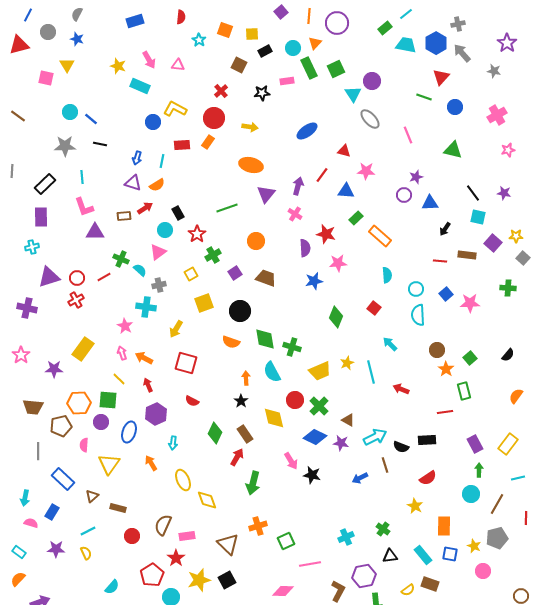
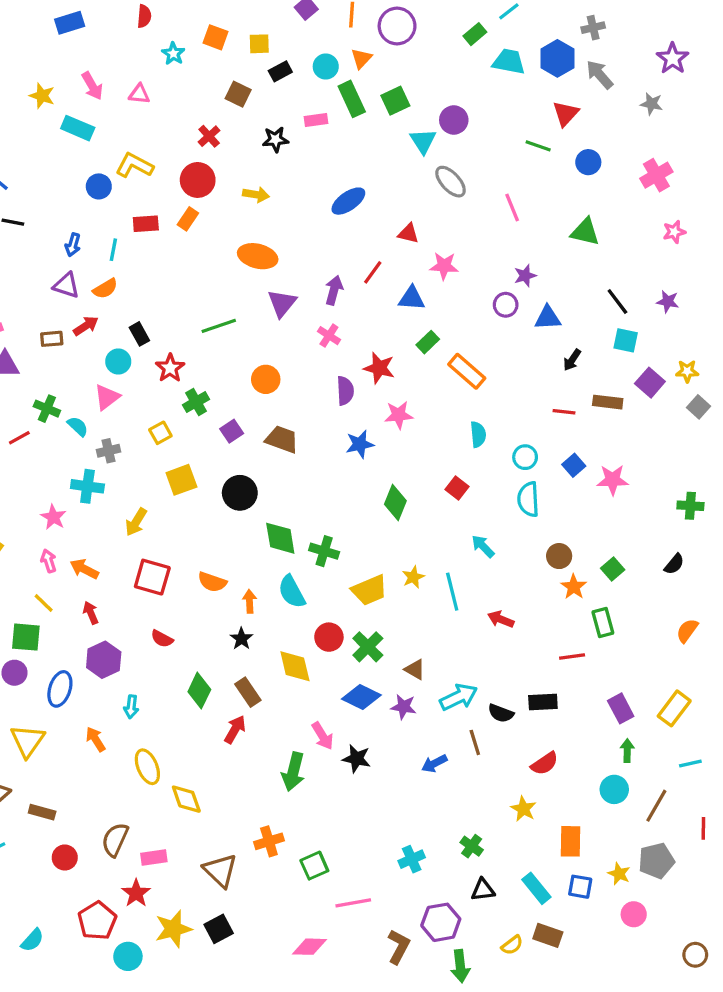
green cross: (508, 288) -> (690, 506), moved
orange semicircle: (231, 342) -> (212, 582), moved
green arrow: (253, 483) -> (293, 772), moved

